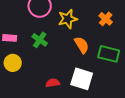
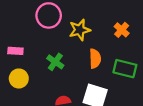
green cross: (40, 40) -> (55, 62), moved
orange semicircle: (82, 45) -> (95, 59), turned 30

